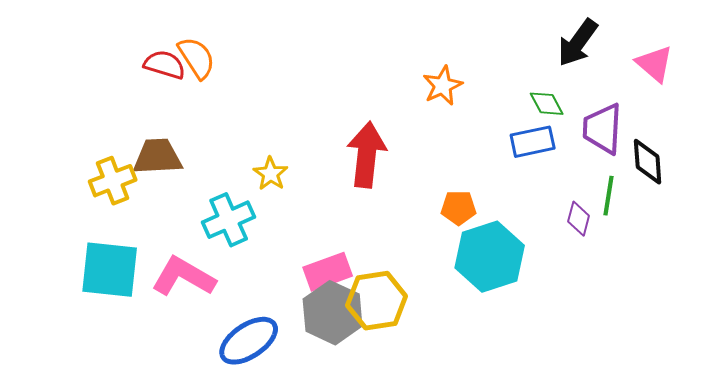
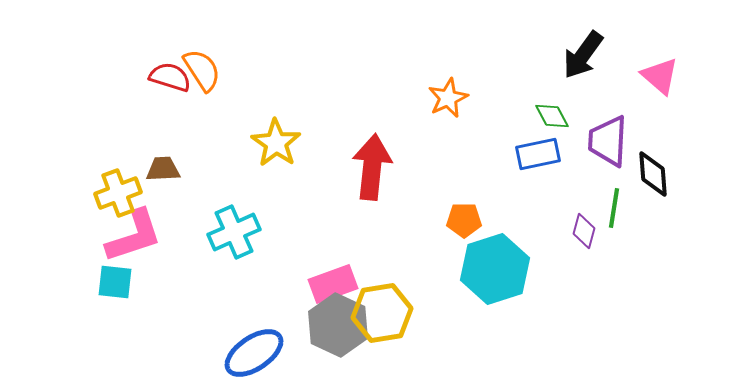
brown trapezoid: (158, 157) -> (163, 169), size x0.7
yellow star: (271, 174) -> (276, 143), moved, size x1.4
cyan square: (110, 270) -> (115, 282), size x0.6
pink L-shape: (184, 277) -> (134, 236), moved, turned 132

